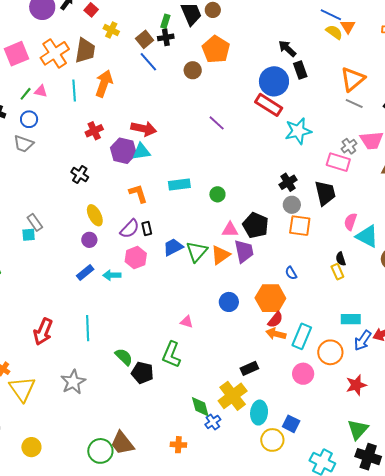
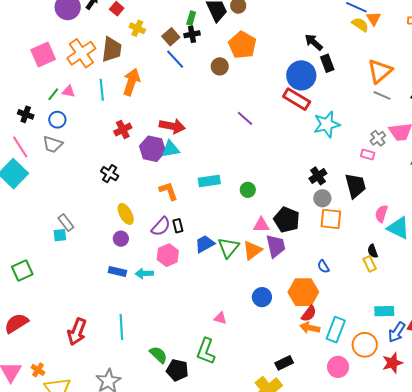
pink rectangle: (338, 162) -> (368, 154), size x0.6
blue rectangle: (85, 273) -> (117, 271), turned 54
red star: (356, 385) -> (392, 363), moved

